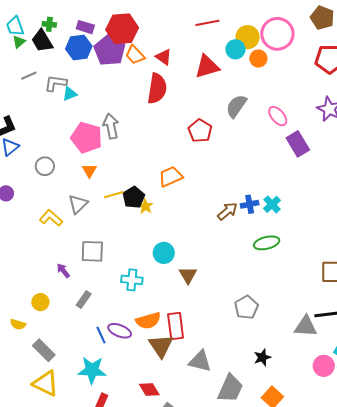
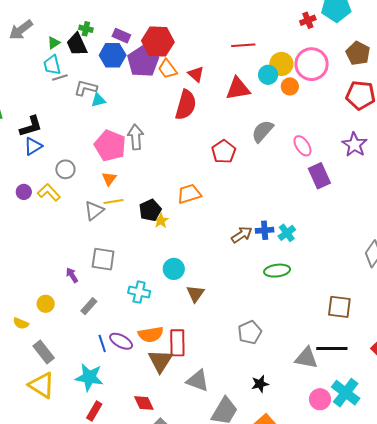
cyan trapezoid: (15, 26) -> (52, 65), moved
yellow line: (114, 195) -> (114, 201), moved
yellow L-shape: (51, 218) -> (49, 192), moved

